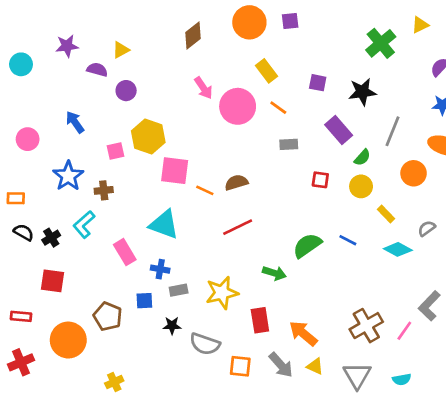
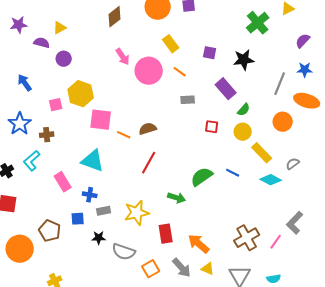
gray line: (393, 131) -> (280, 84), moved
yellow rectangle: (386, 214) -> (262, 153), size x1.5
red line: (238, 227) -> (149, 163), turned -35
orange square: (240, 366) -> (151, 269), turned -36

